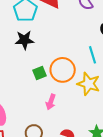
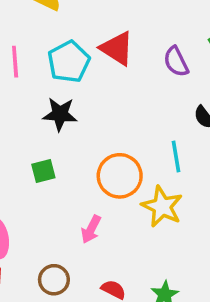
green square: (40, 73) -> (43, 171), moved

